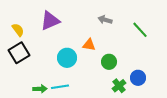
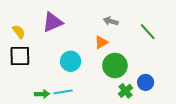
orange triangle: (89, 45) -> (101, 42), moved, turned -40
black square: (19, 53) -> (20, 56), turned 30
green circle: (109, 62) -> (115, 66), size x1.5

